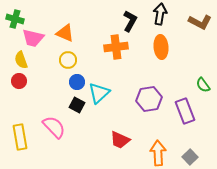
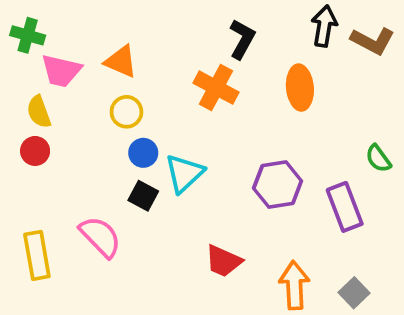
black arrow: (160, 14) -> (324, 26), moved
orange cross: (116, 47) -> (216, 88), turned 35

